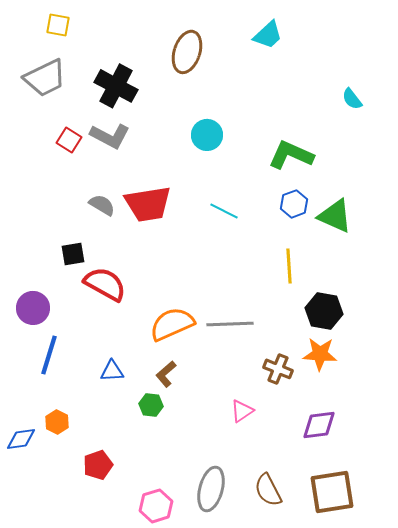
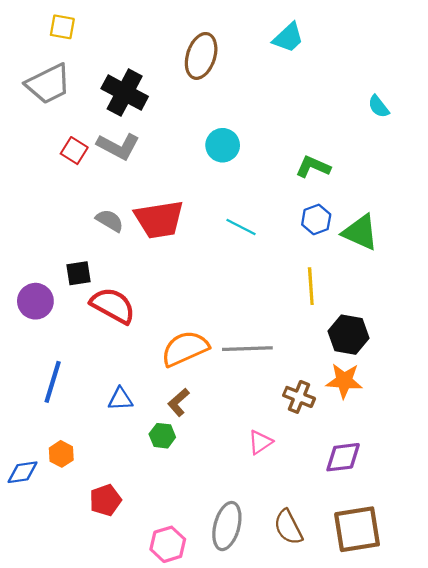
green L-shape: (291, 155) -> (313, 167), size x0.7
purple circle: (33, 308) -> (35, 301), moved

